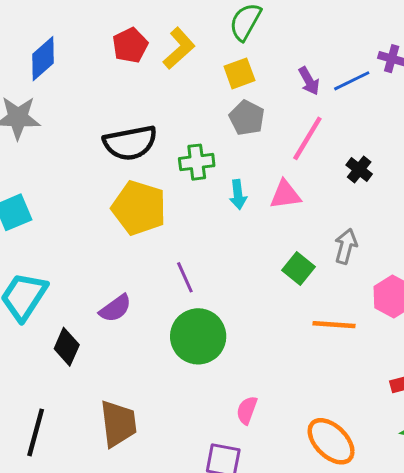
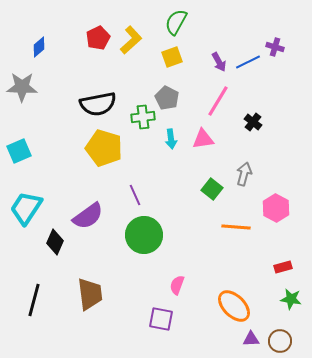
blue diamond: (43, 59) -> (39, 47), size x0.7
gray pentagon: (247, 118) -> (167, 98), moved
purple semicircle: (115, 308) -> (88, 216), size x1.4

